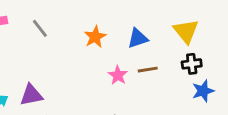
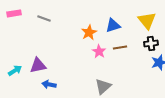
gray line: (40, 28) -> (44, 18), turned -32
orange star: (95, 37) -> (89, 32), moved

